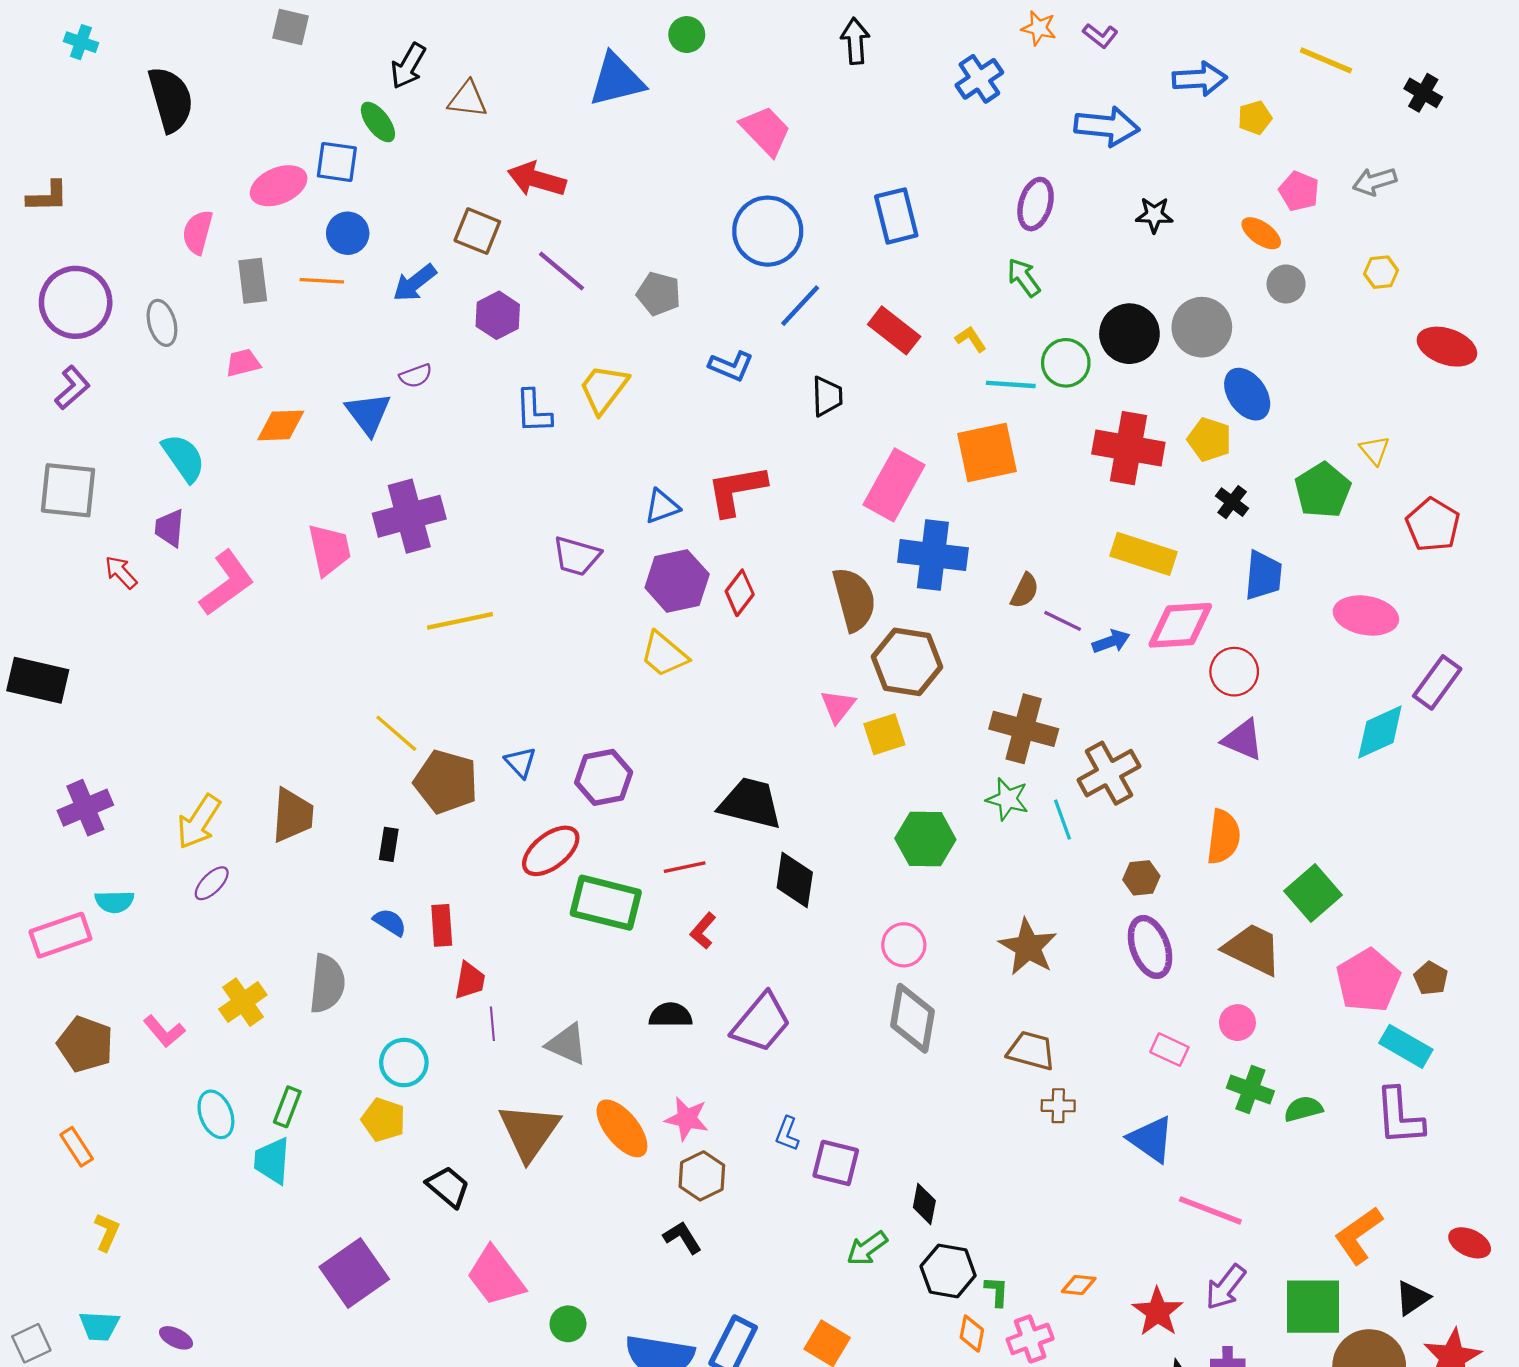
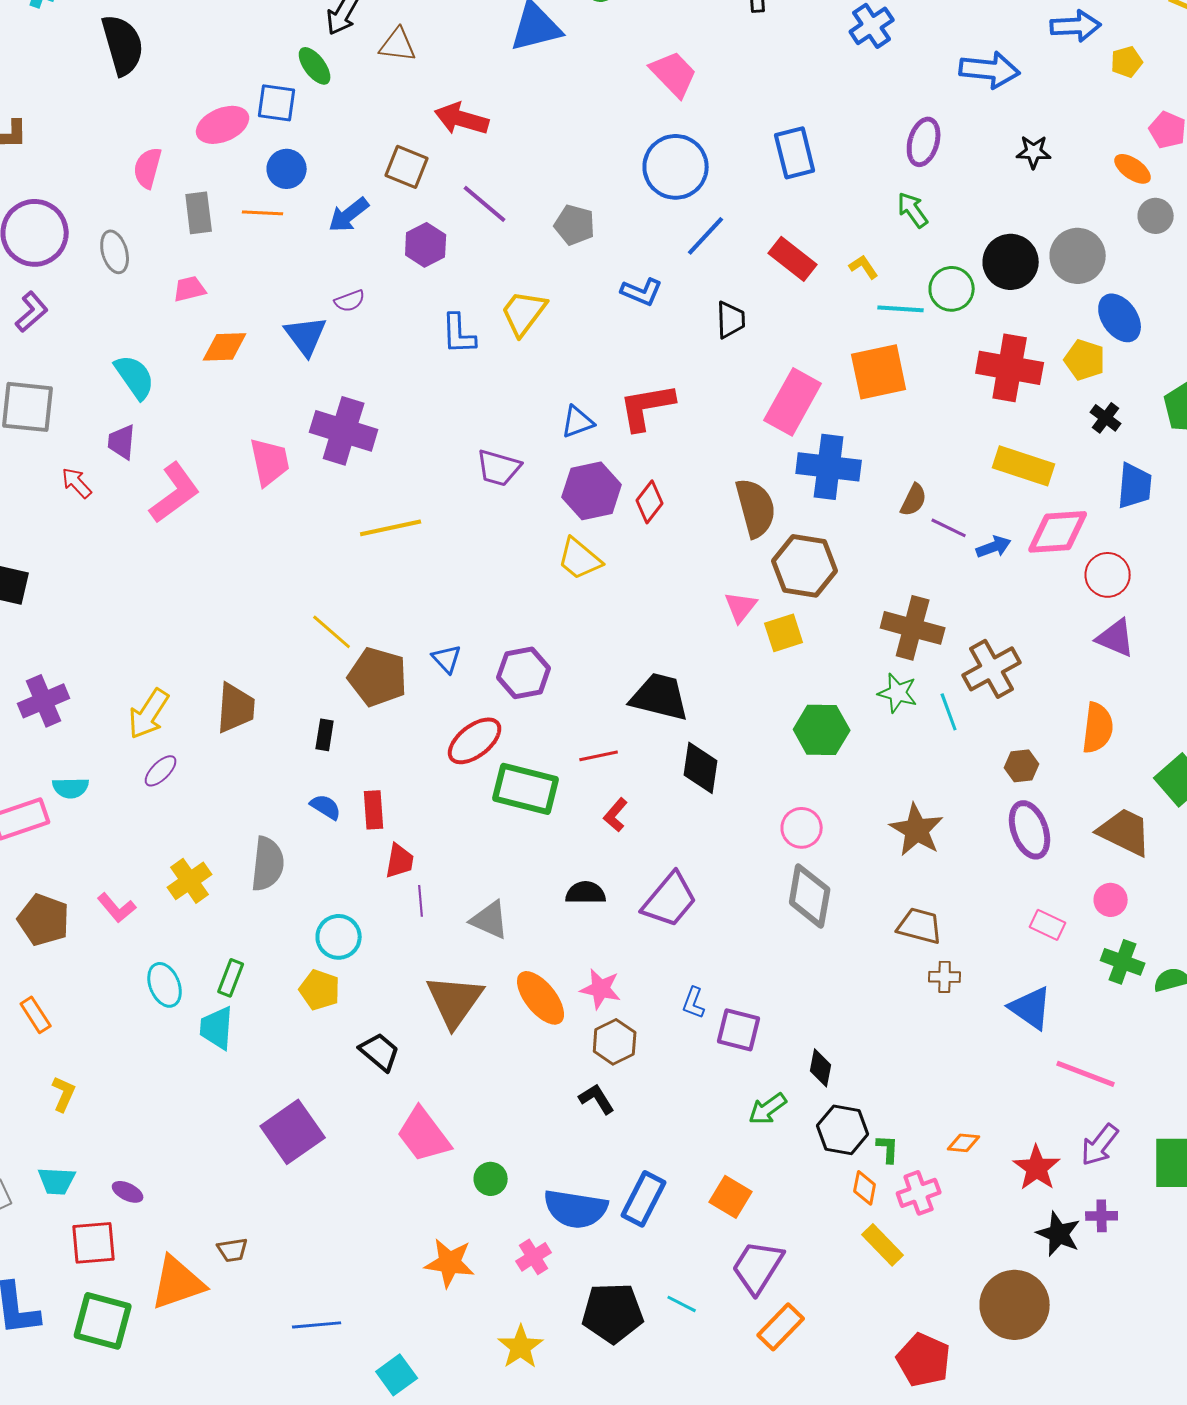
purple cross: (409, 516) -> (344, 431), turned 32

